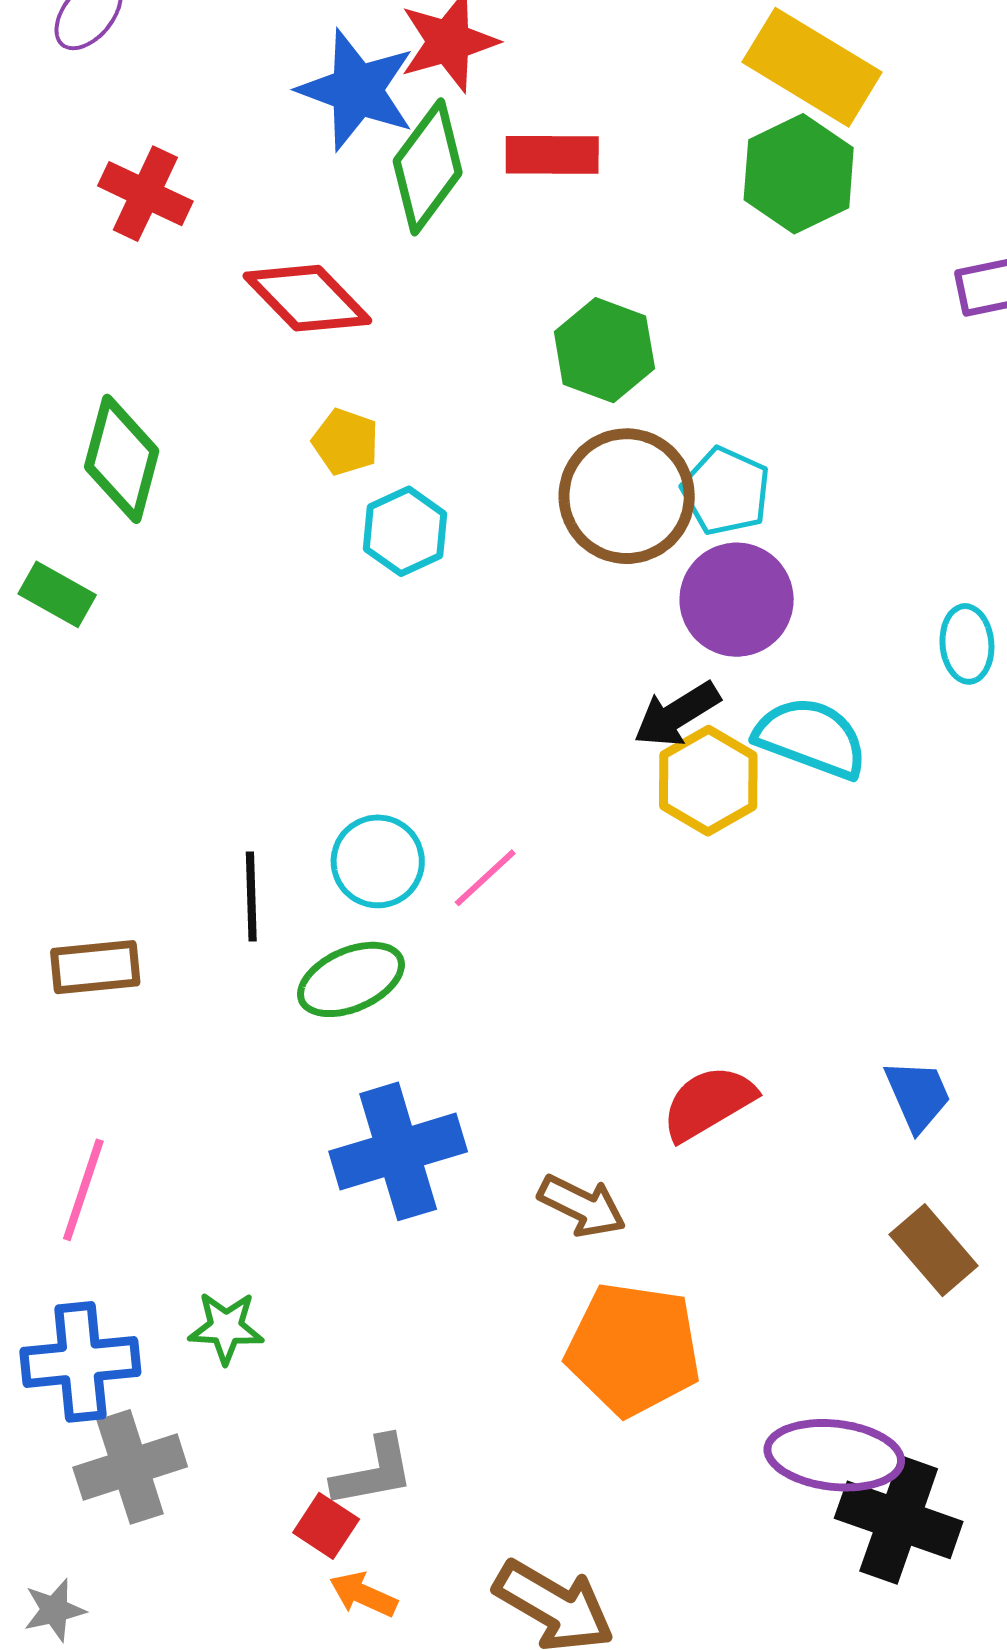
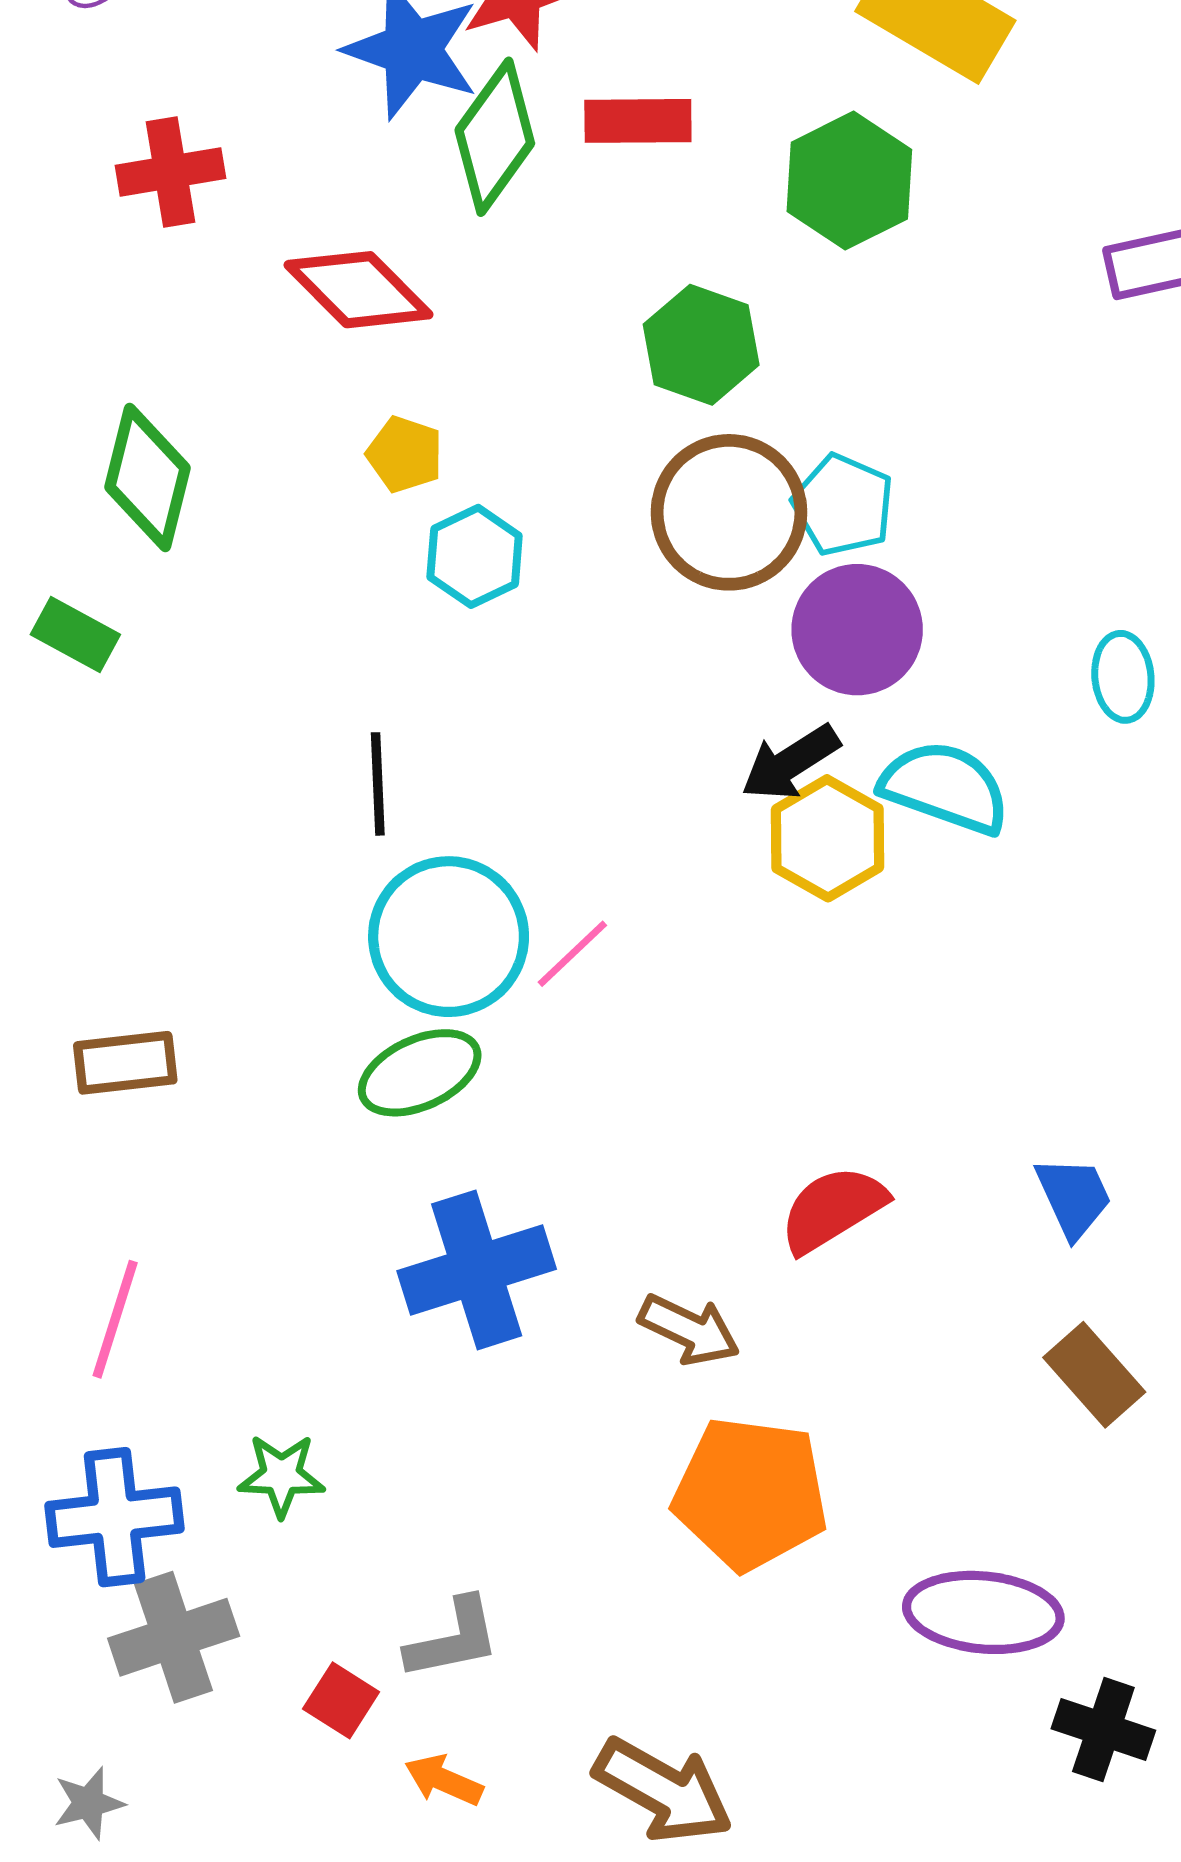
green hexagon: (799, 174) -> (849, 181), moved
red cross: (145, 194) -> (170, 172), turned -34
cyan circle: (378, 861) -> (449, 937), size x1.5
black line: (251, 896) -> (378, 784), moved
black cross: (899, 1520) -> (1103, 1730), moved, size x0.7
red square: (326, 1526) -> (341, 1700), moved

